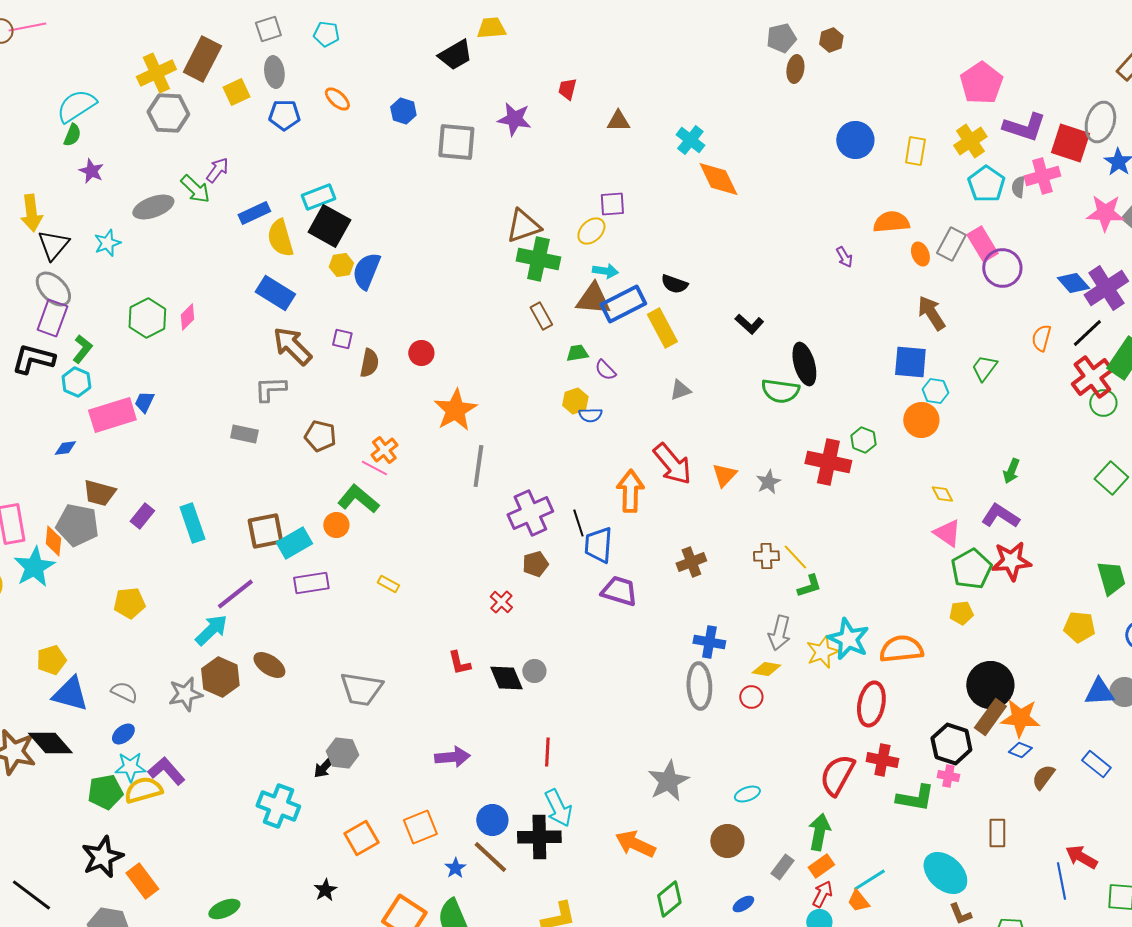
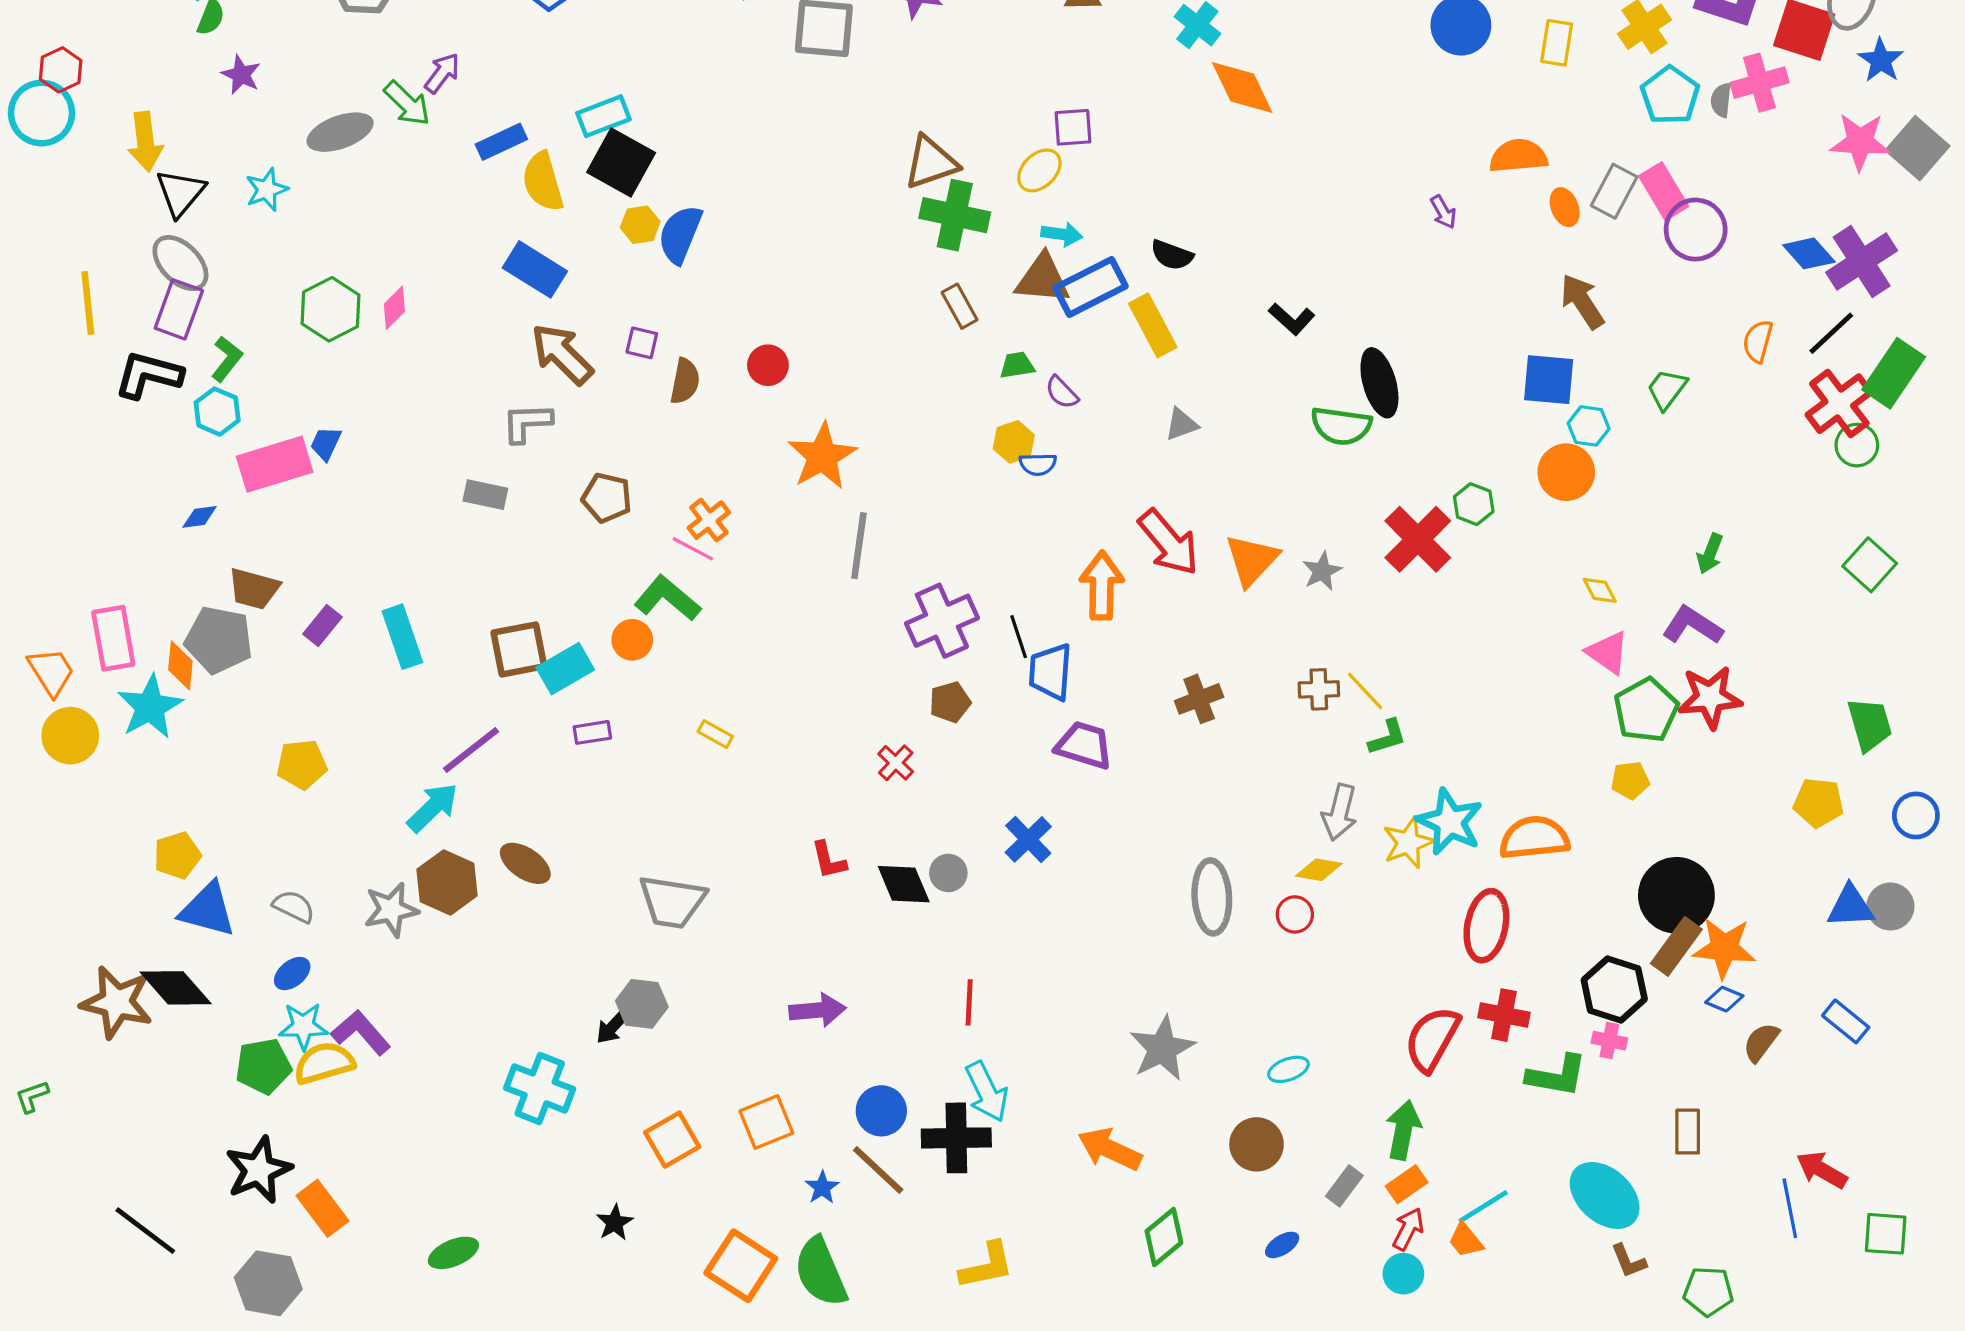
red cross: (828, 462) -> (1418, 539), turned 33
orange triangle: (724, 475) -> (1252, 560), size x1.4
purple rectangle: (311, 583) -> (592, 732), size x0.7
blue cross: (709, 642) -> (1028, 839), moved, turned 36

